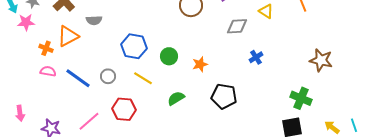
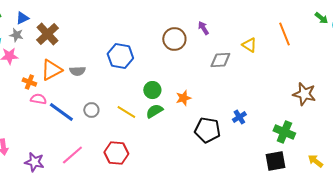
gray semicircle: (94, 20) -> (77, 71), moved
blue hexagon: (134, 46) -> (120, 56), moved
blue cross: (256, 57) -> (239, 117), moved
pink semicircle: (48, 71) -> (38, 99), moved
green semicircle: (176, 98) -> (154, 111), moved
red hexagon: (124, 109) -> (116, 153), moved

